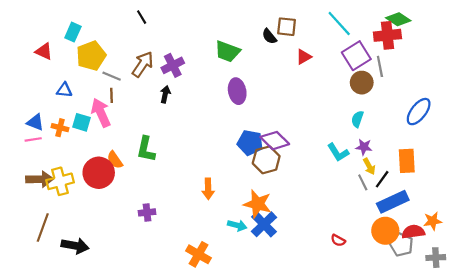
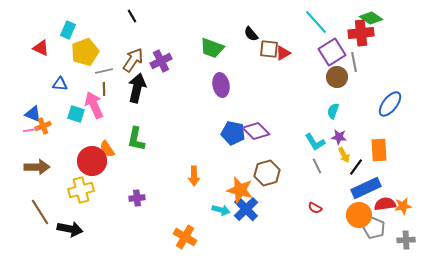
brown square: (287, 27) -> (269, 49), moved
gray line: (112, 76) -> (104, 71), turned -36
black arrow: (165, 94) -> (137, 88), moved, size x1.8
orange cross: (60, 128) -> (43, 126), moved, turned -35
brown hexagon: (266, 160) -> (267, 173), moved
yellow cross: (60, 181) -> (81, 190), moved
gray line: (363, 182) -> (317, 166), moved
brown line: (43, 227) -> (40, 212), turned -52
red semicircle: (413, 232) -> (385, 204), moved
red semicircle: (338, 240) -> (315, 208), moved

